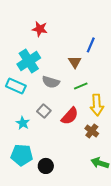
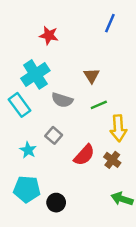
blue line: (91, 45) -> (110, 23), moved
cyan rectangle: (16, 86) -> (20, 105), turned 30
red semicircle: (70, 116) -> (84, 155), moved

